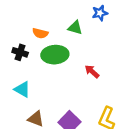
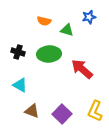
orange semicircle: (40, 33) -> (44, 21), moved
red arrow: (92, 71) -> (82, 69), size x1.6

